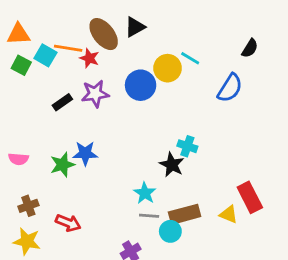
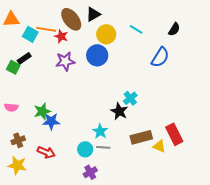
cyan line: (190, 58) -> (136, 29), moved
green square: (21, 65) -> (13, 67), moved
yellow circle: (168, 68) -> (106, 34), moved
black rectangle: (62, 102) -> (24, 58), moved
cyan cross: (187, 146) -> (130, 98), turned 32
blue star: (85, 153) -> (51, 121), moved
brown rectangle: (185, 214) -> (141, 137), moved
cyan circle: (170, 231) -> (85, 149), moved

